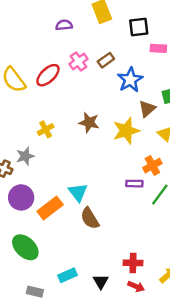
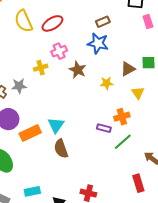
pink rectangle: (158, 48) -> (148, 21), turned 56
pink cross: (79, 61) -> (59, 51), moved
blue star: (130, 80) -> (98, 43), moved, turned 30
yellow star: (126, 131) -> (107, 83), size x0.6

